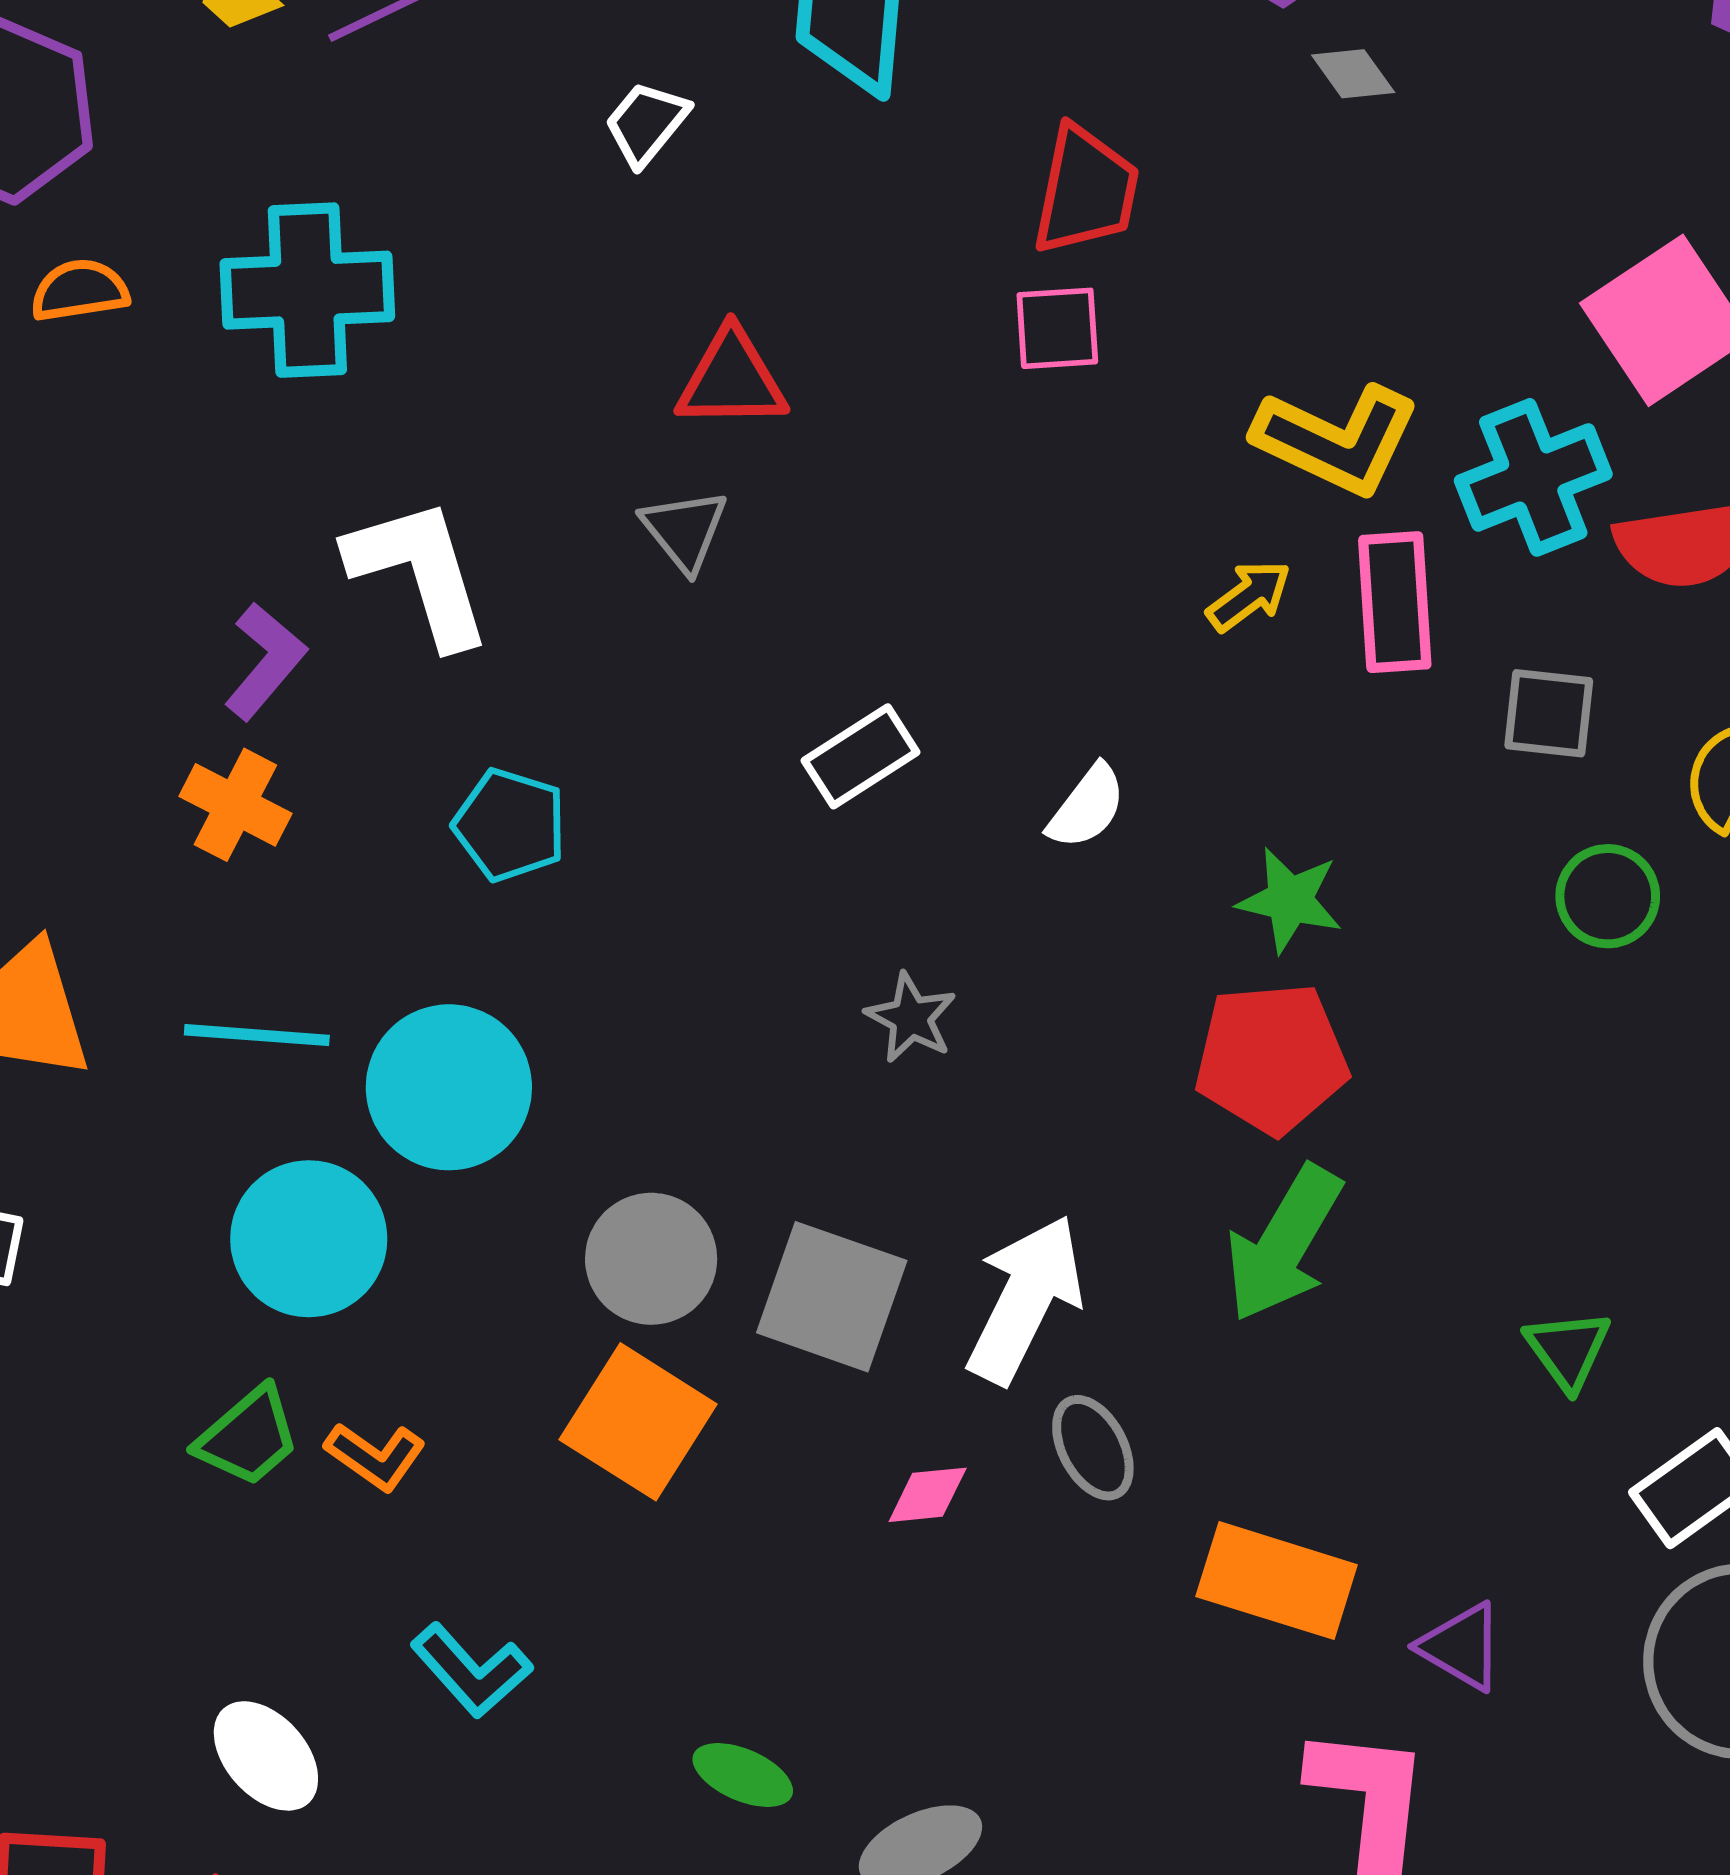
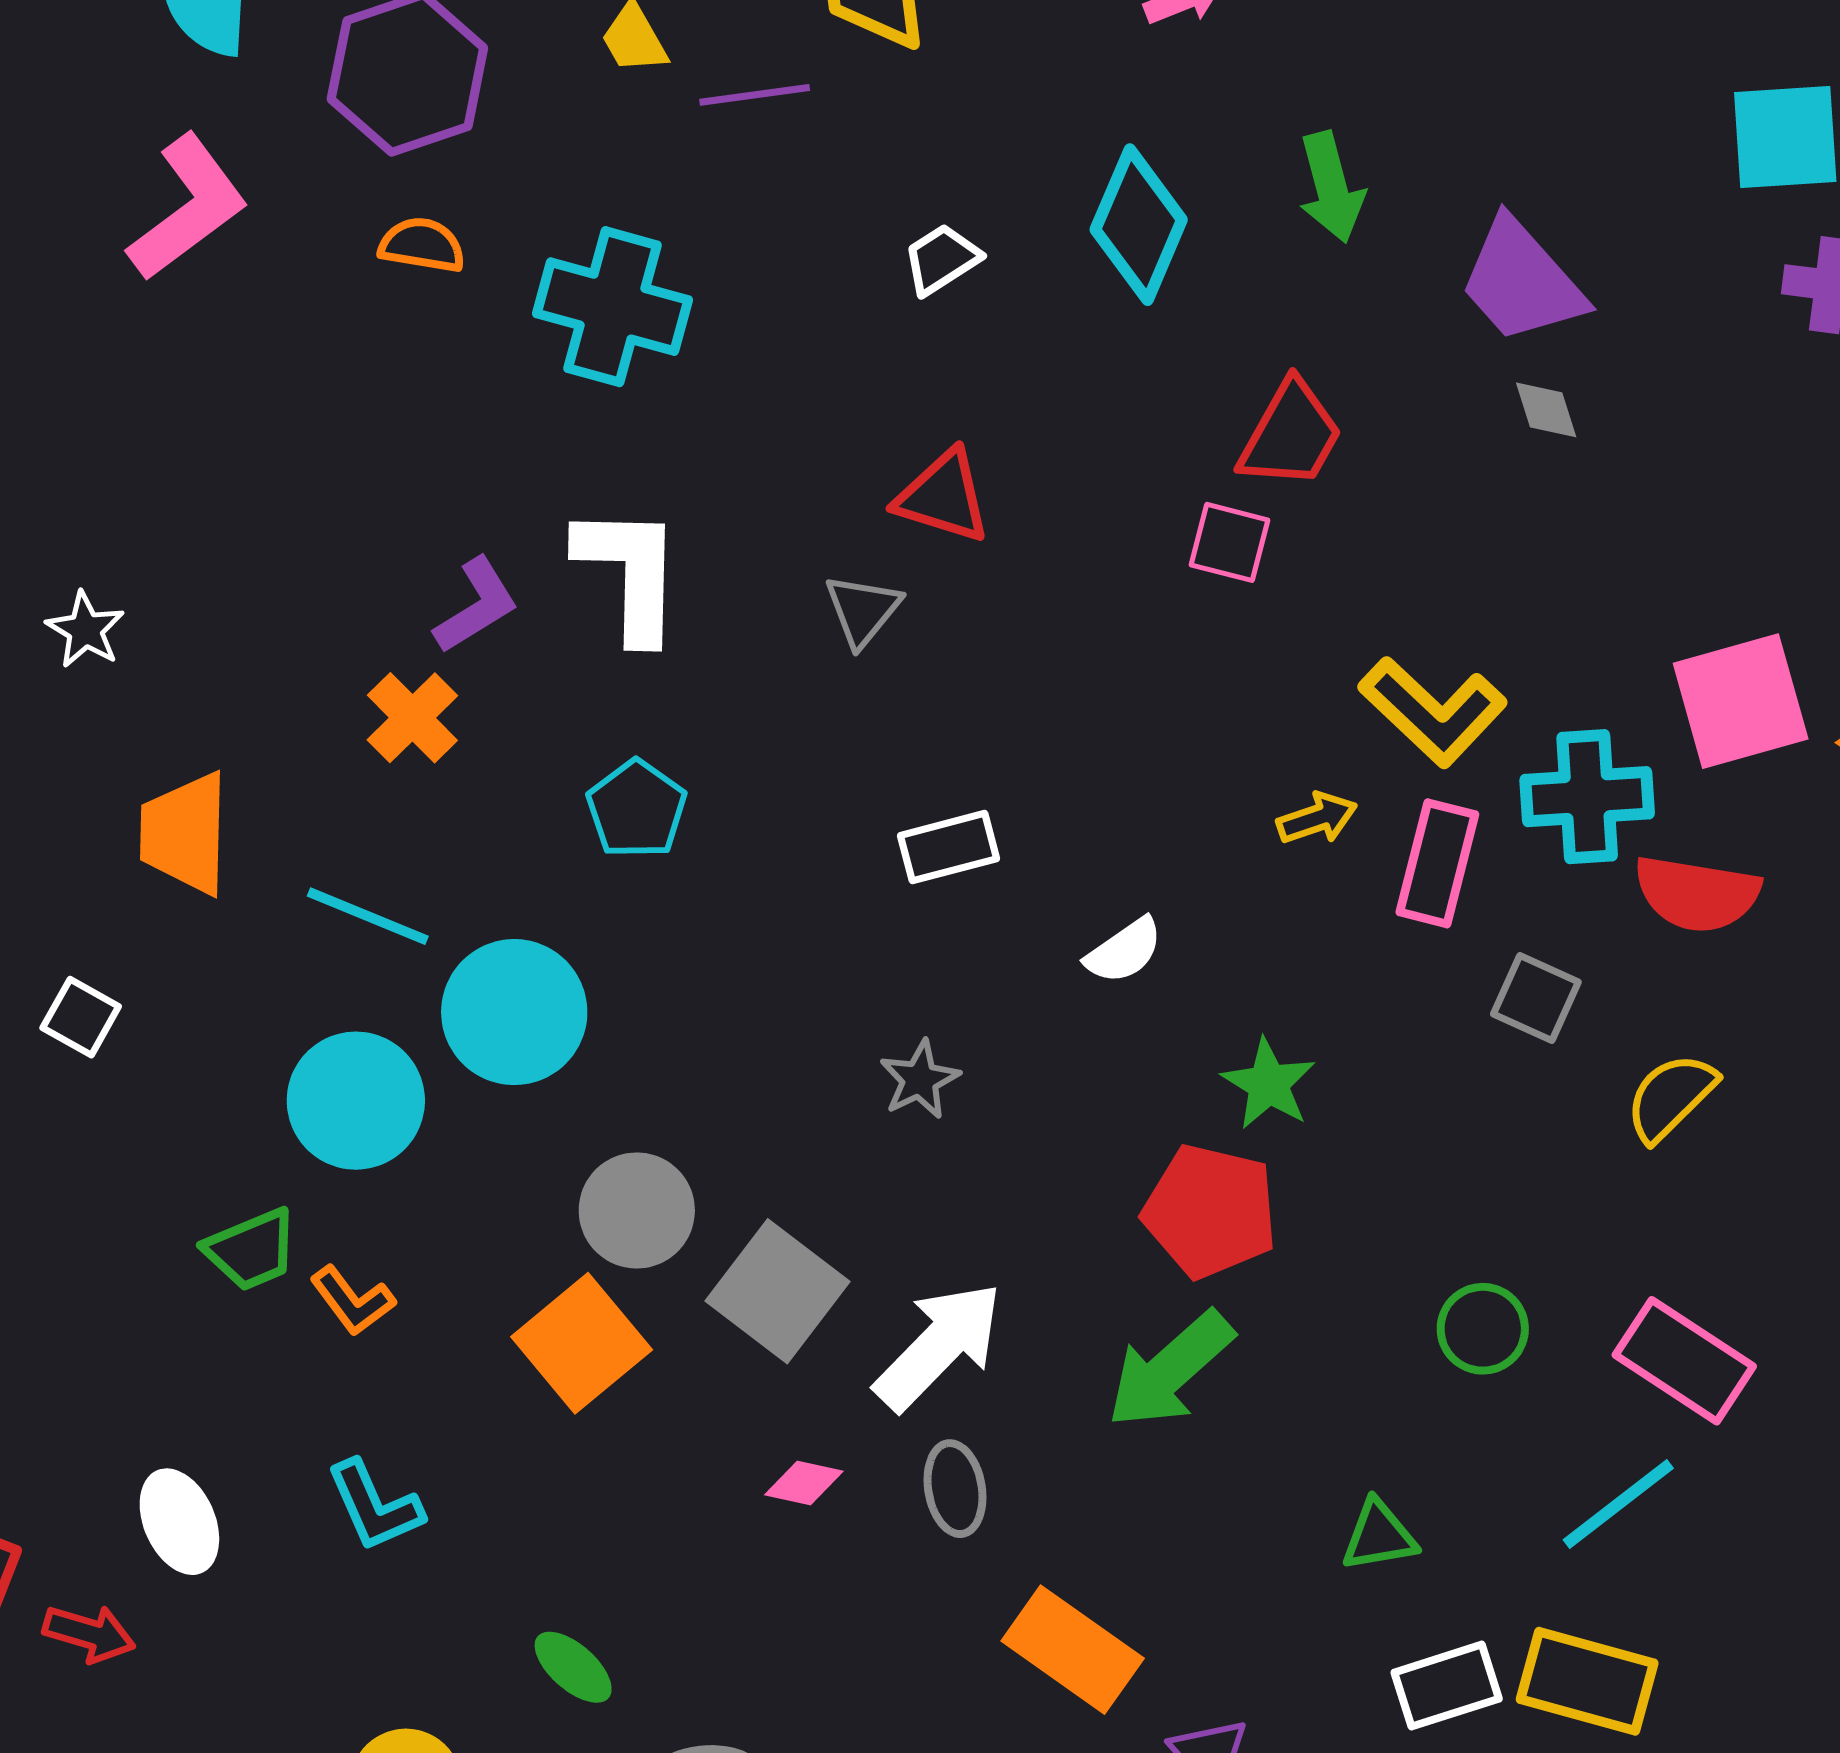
green circle: (1608, 896) -> (1483, 1329), moved
green triangle: (1568, 1350) -> (1379, 1536), turned 38

